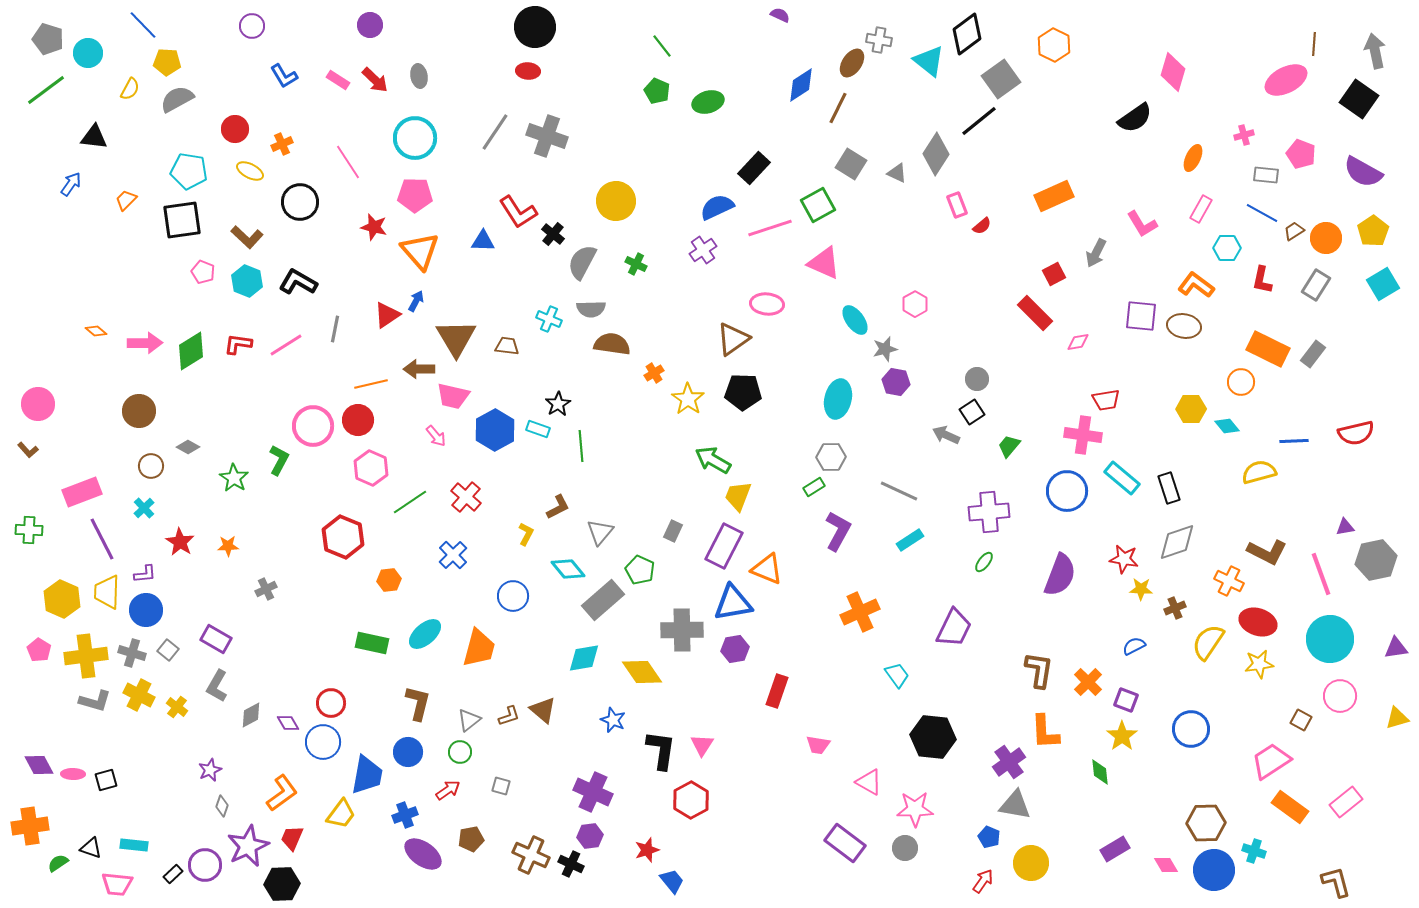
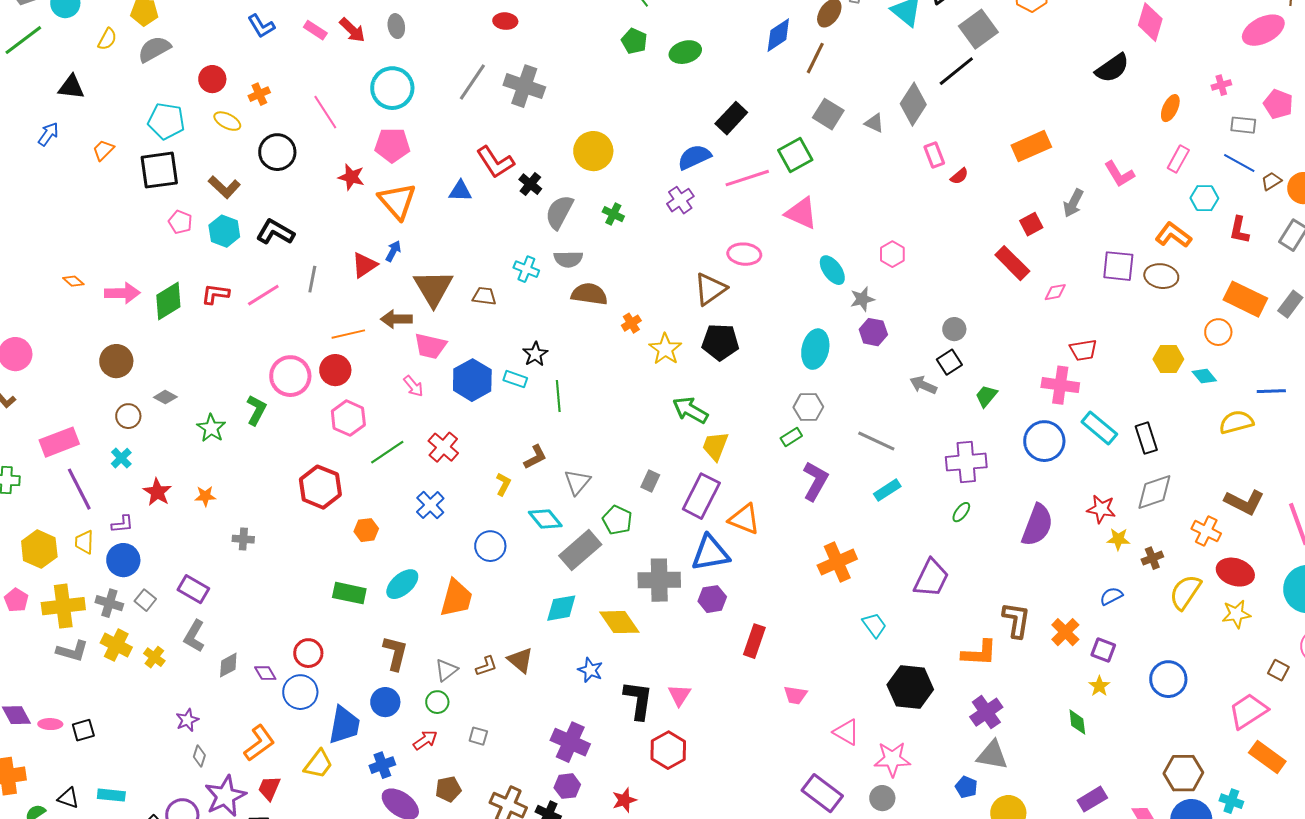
gray cross: (266, 589) -> (243, 539), turned 30
yellow trapezoid: (107, 592) -> (84, 542), size x0.7
orange L-shape: (1045, 732) -> (979, 653), moved, turned -84
yellow star: (1122, 736) -> (1099, 686), size x0.7

